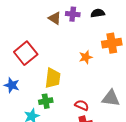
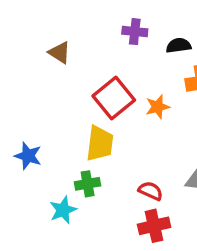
black semicircle: (98, 13) -> (179, 46), moved
brown triangle: (55, 18) -> (60, 53), moved
red square: (26, 53) -> (114, 98), moved

